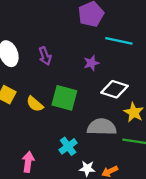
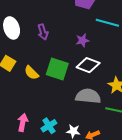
white diamond: (114, 89) -> (88, 65), moved
cyan cross: (68, 146) -> (49, 126), moved

